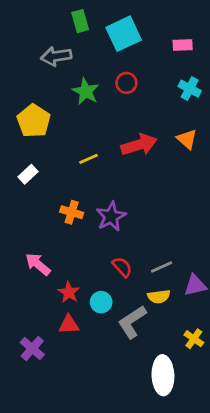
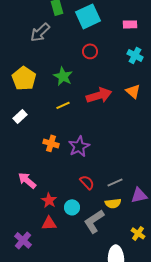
gray arrow: (56, 56) -> (40, 32), turned -35
green star: (86, 91) -> (63, 76), moved

